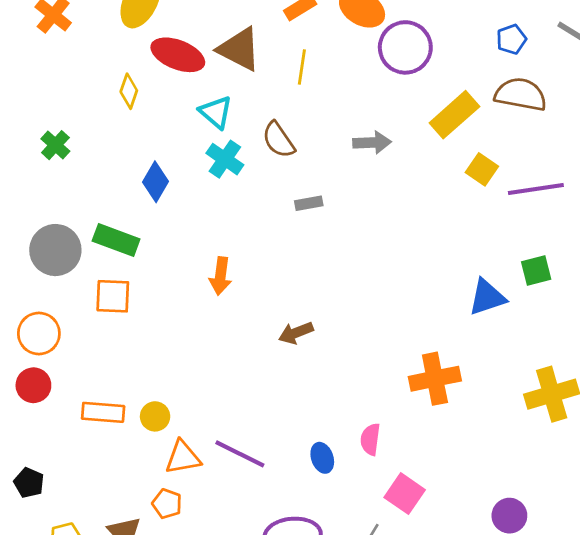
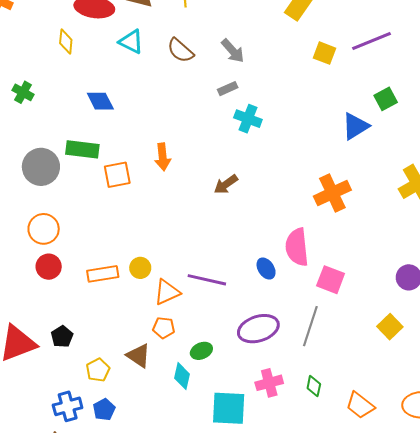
gray arrow: (372, 143) -> (233, 51), moved, turned 64
cyan cross: (225, 159) -> (248, 119), moved
yellow square: (482, 169) -> (324, 53), moved
blue diamond: (156, 182) -> (100, 101), turned -44
gray rectangle: (309, 203) -> (228, 89), moved
orange square: (113, 296) -> (117, 175), moved
pink semicircle: (370, 439) -> (297, 247), size x1.6
black pentagon: (29, 483) -> (62, 337), turned 30

